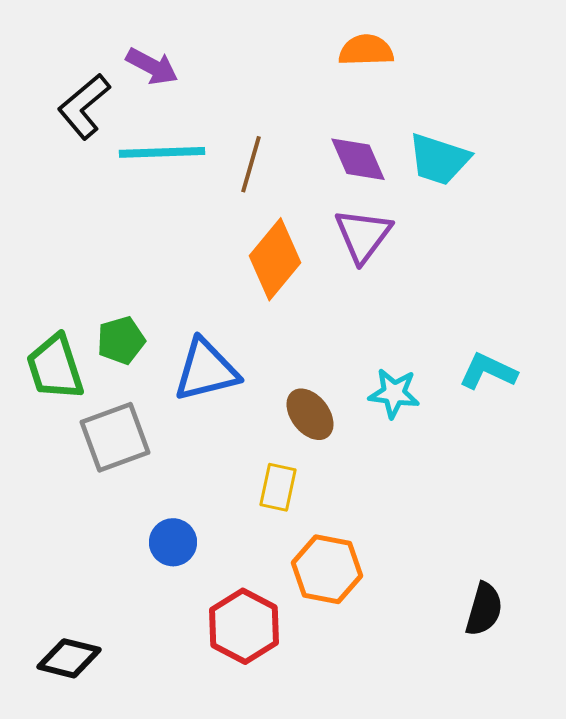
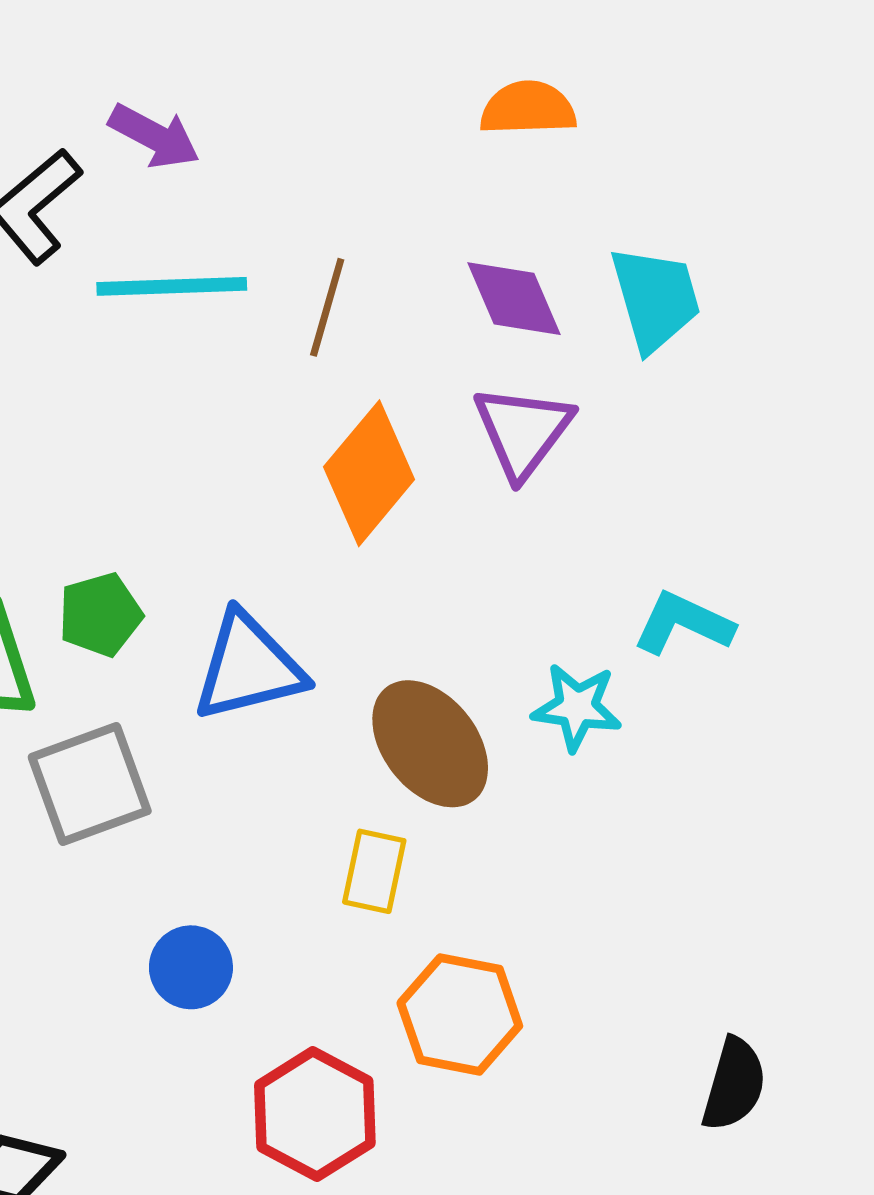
cyan trapezoid: (439, 159) -> (655, 299), turned -124
cyan L-shape: (488, 371) -> (683, 623), moved
brown ellipse: (310, 414) -> (430, 744), size x1.4

